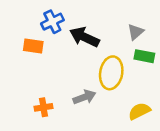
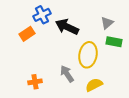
orange rectangle: (33, 46) -> (27, 34), turned -42
gray arrow: (84, 97) -> (67, 74), turned -102
yellow semicircle: (139, 111) -> (94, 85), moved

